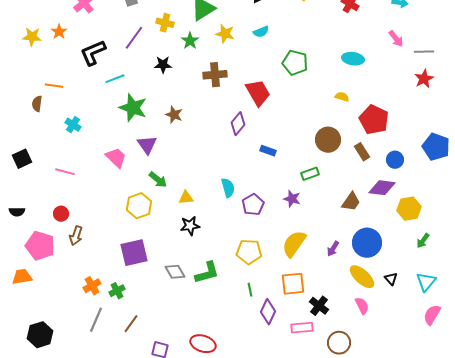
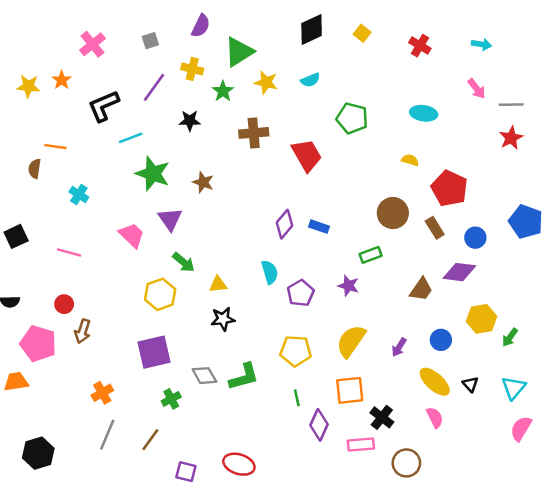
purple diamond: (238, 124) -> (285, 224), moved
yellow hexagon: (409, 209) -> (482, 319), moved
blue circle: (367, 243) -> (441, 340), size x0.6
green cross: (117, 291) -> (171, 399), moved

